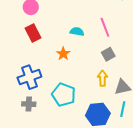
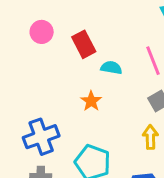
red rectangle: (33, 33) -> (84, 44), moved

